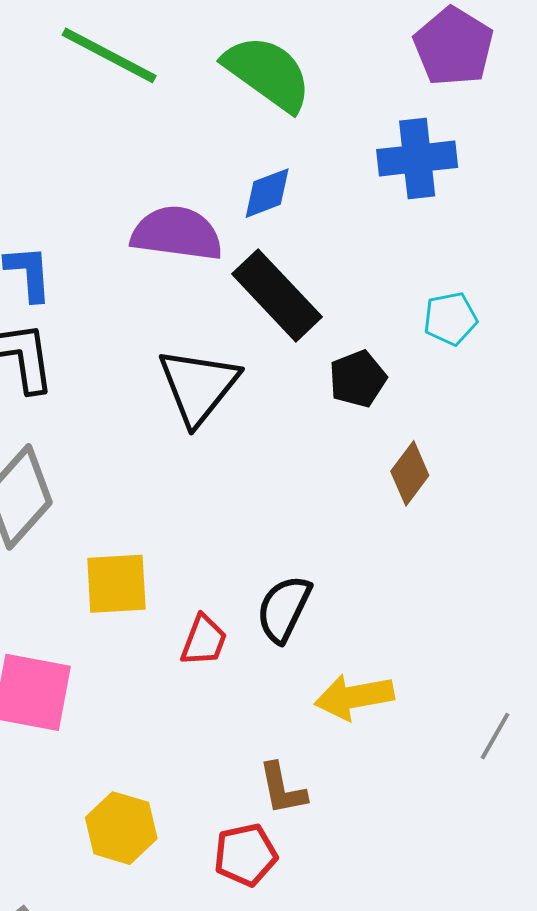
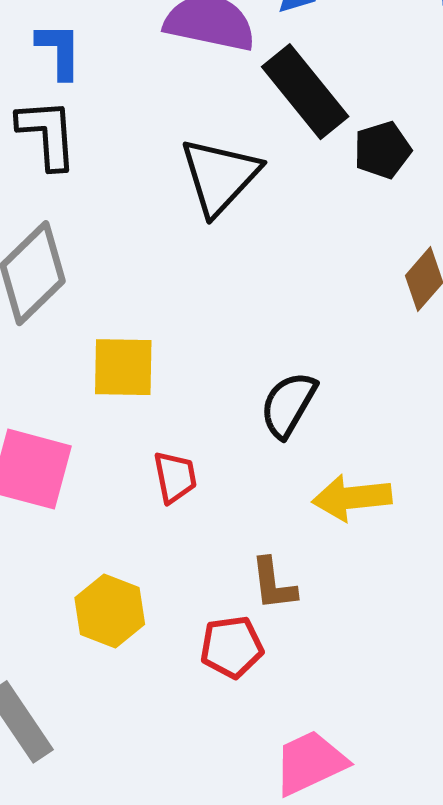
black pentagon: (358, 379) -> (382, 150), moved
red trapezoid: (204, 640) -> (175, 477), moved, turned -36

